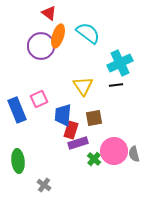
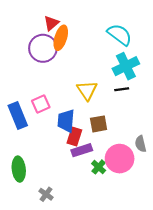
red triangle: (49, 13) -> (51, 23), moved, turned 42
cyan semicircle: (88, 33) -> (120, 35), moved
gray semicircle: (134, 154) -> (141, 144), moved

